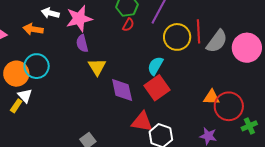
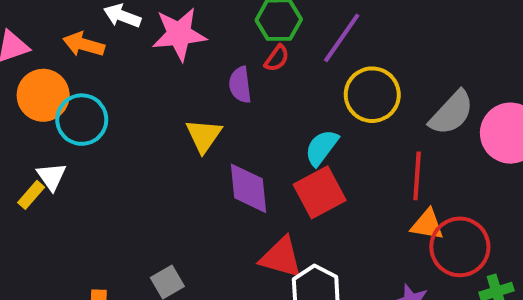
red line: (199, 31) -> (417, 176), moved
purple semicircle: (82, 43) -> (240, 85), moved
orange circle: (16, 74) -> (43, 95), moved

